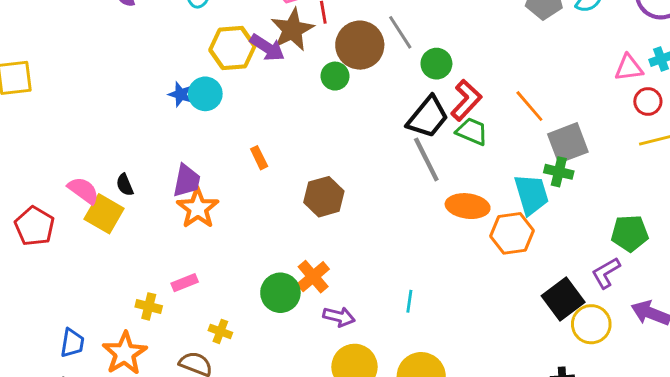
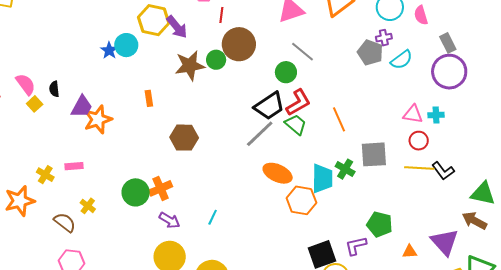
brown star: (292, 30) -> (190, 66), moved
gray line: (400, 32) -> (303, 52), moved, turned -35
blue star: (181, 94) -> (109, 50), moved
gray square: (568, 143) -> (374, 154), moved
gray line: (426, 159) -> (260, 134), turned 56
purple trapezoid: (187, 181) -> (82, 107), moved
yellow square: (104, 214) -> (35, 104), size x0.6
cyan line: (409, 301) -> (213, 217), moved

